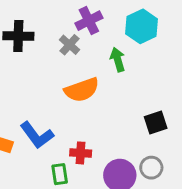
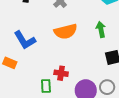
green arrow: (118, 60) -> (101, 29), moved
blue L-shape: (37, 135) -> (25, 40), moved

